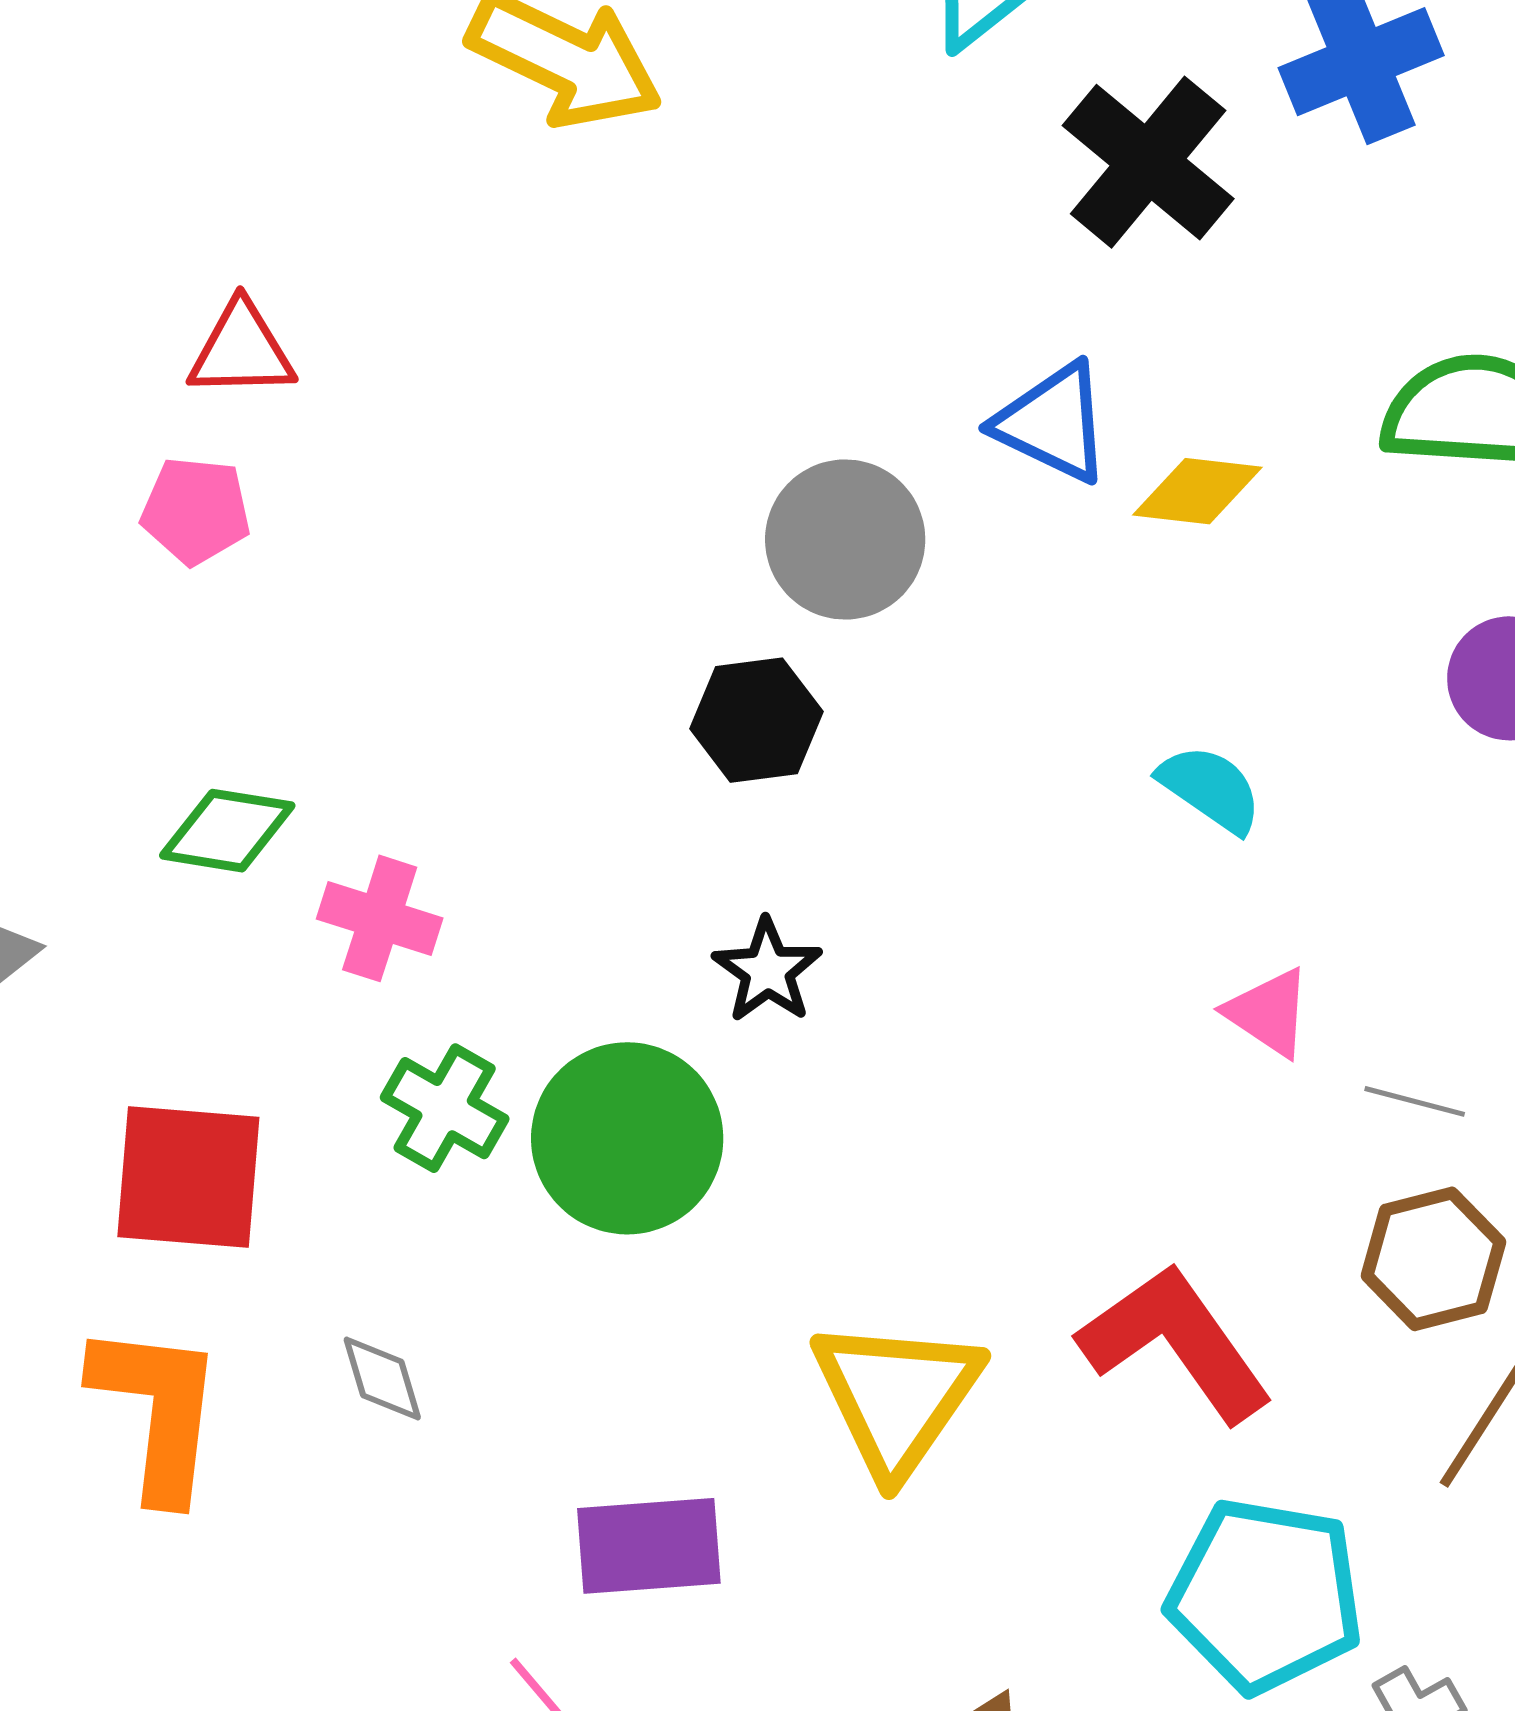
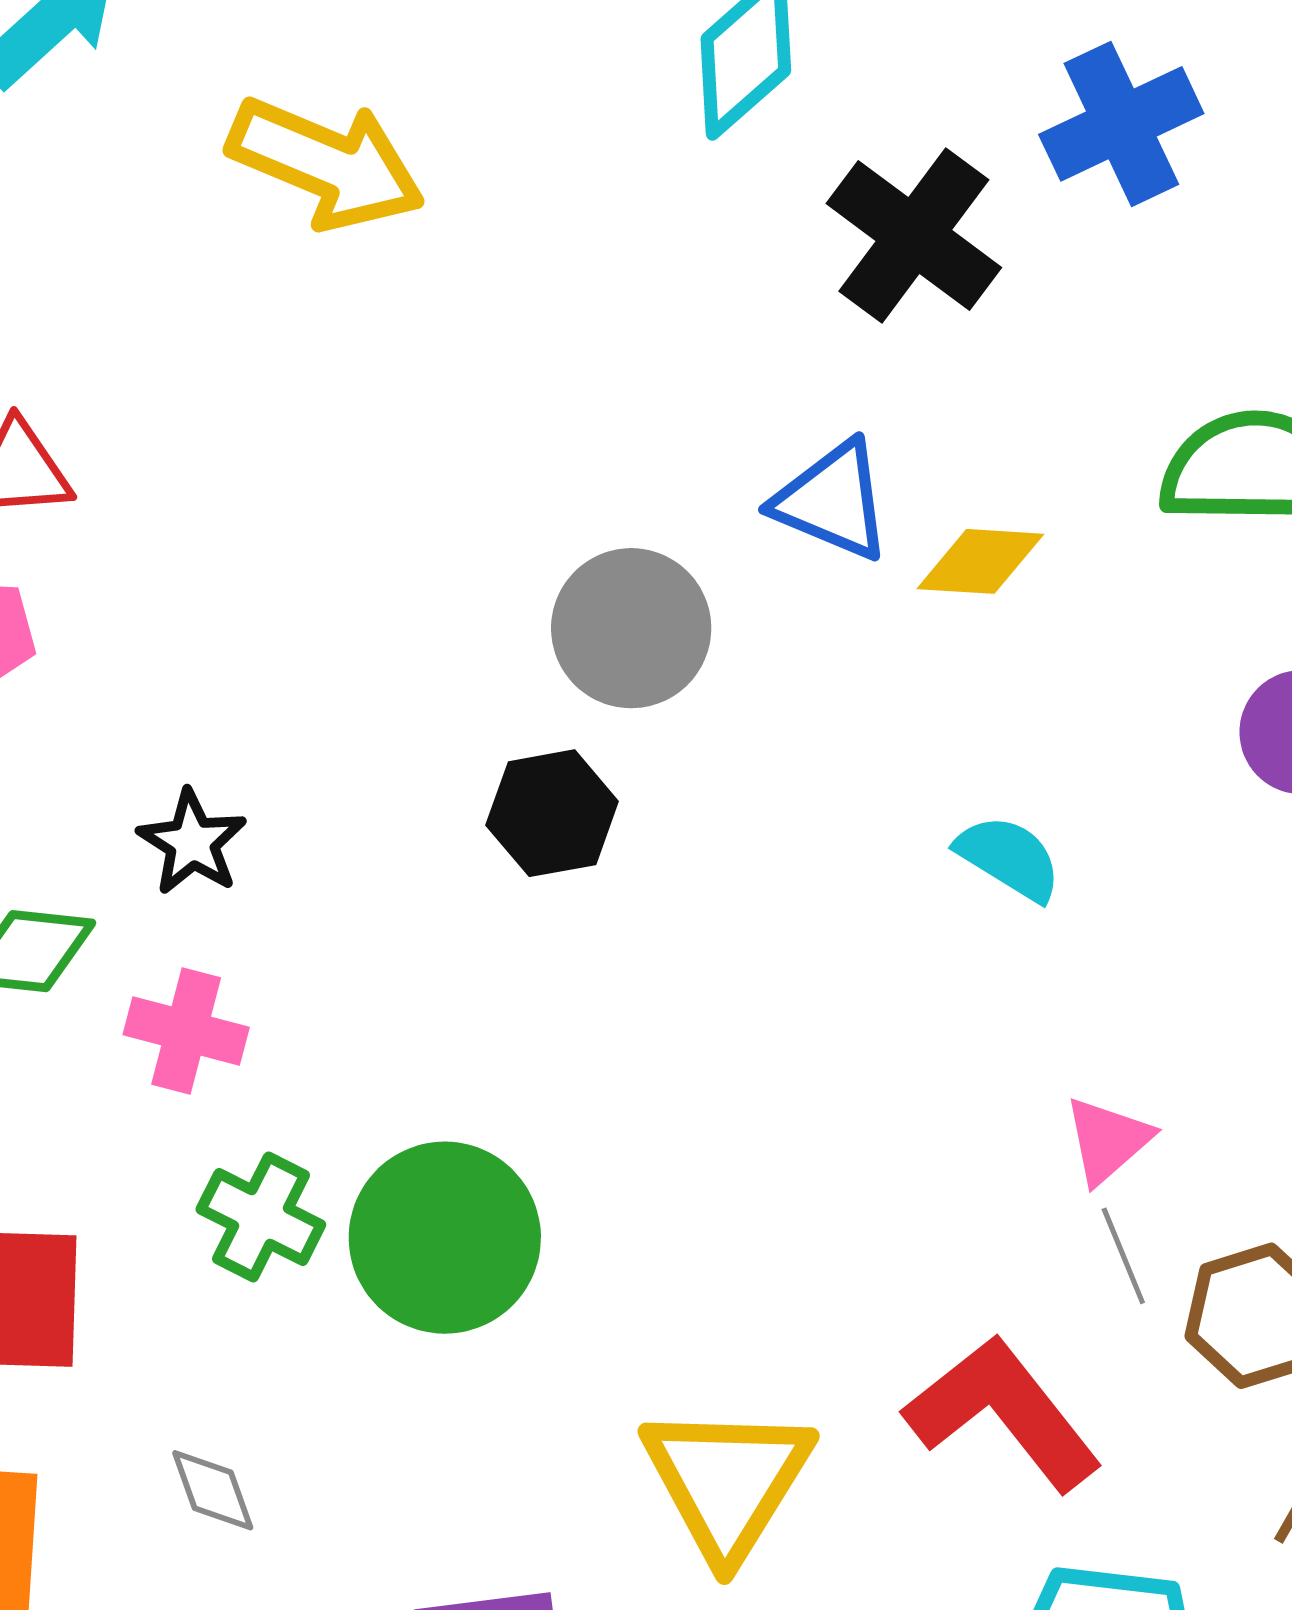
black star: (767, 971) -> (192, 842), moved
pink triangle: (1269, 1013) -> (1108, 1140), moved, turned 48
gray line: (1415, 1101) -> (1123, 1256), moved, turned 56

